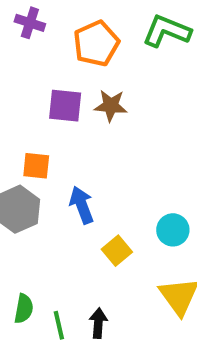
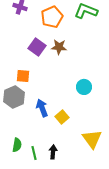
purple square: (65, 106) -> (37, 47), turned 30
blue arrow: (82, 205) -> (42, 108), moved
cyan circle: (173, 230) -> (84, 87), moved

